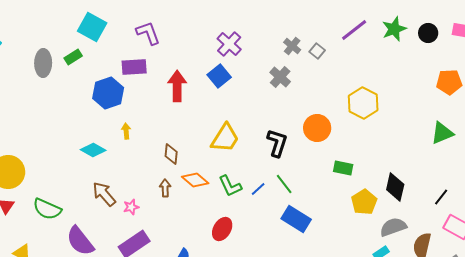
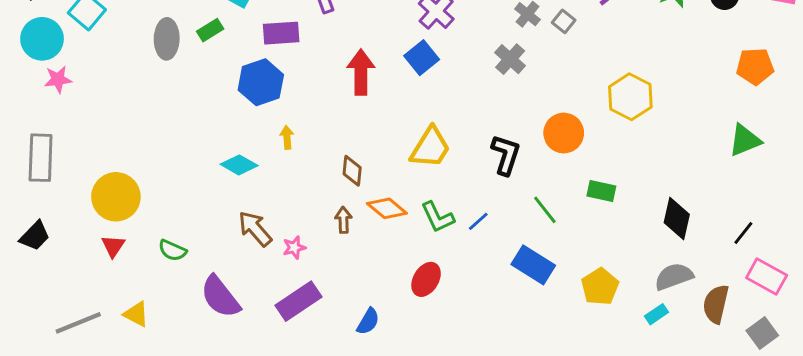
purple rectangle: (134, 67) -> (281, 33), moved
green line: (284, 184) -> (545, 210), moved
yellow pentagon: (364, 202) -> (600, 287), moved
green semicircle: (47, 209) -> (172, 250), size x0.7

